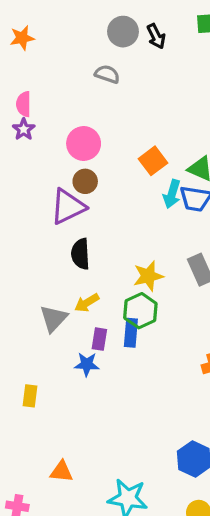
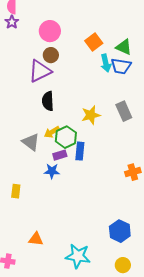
cyan arrow: (172, 194) -> (106, 63), turned -30
green hexagon: (140, 311) -> (66, 137), moved
gray triangle: (54, 319) -> (31, 142), turned -36
purple rectangle: (99, 339) -> (60, 155), turned 64

